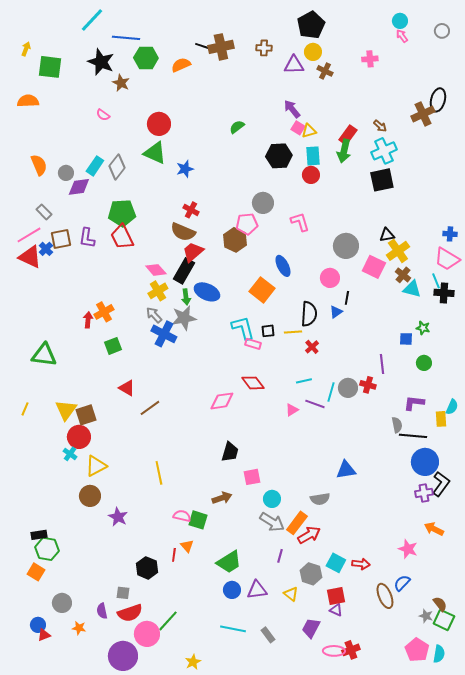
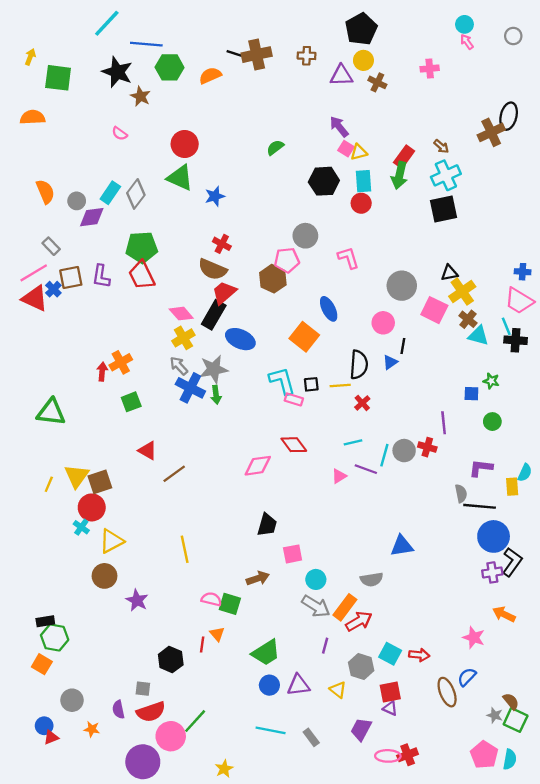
green arrow: (186, 297) -> (216, 395), moved
yellow line: (25, 409) -> (49, 484), moved

